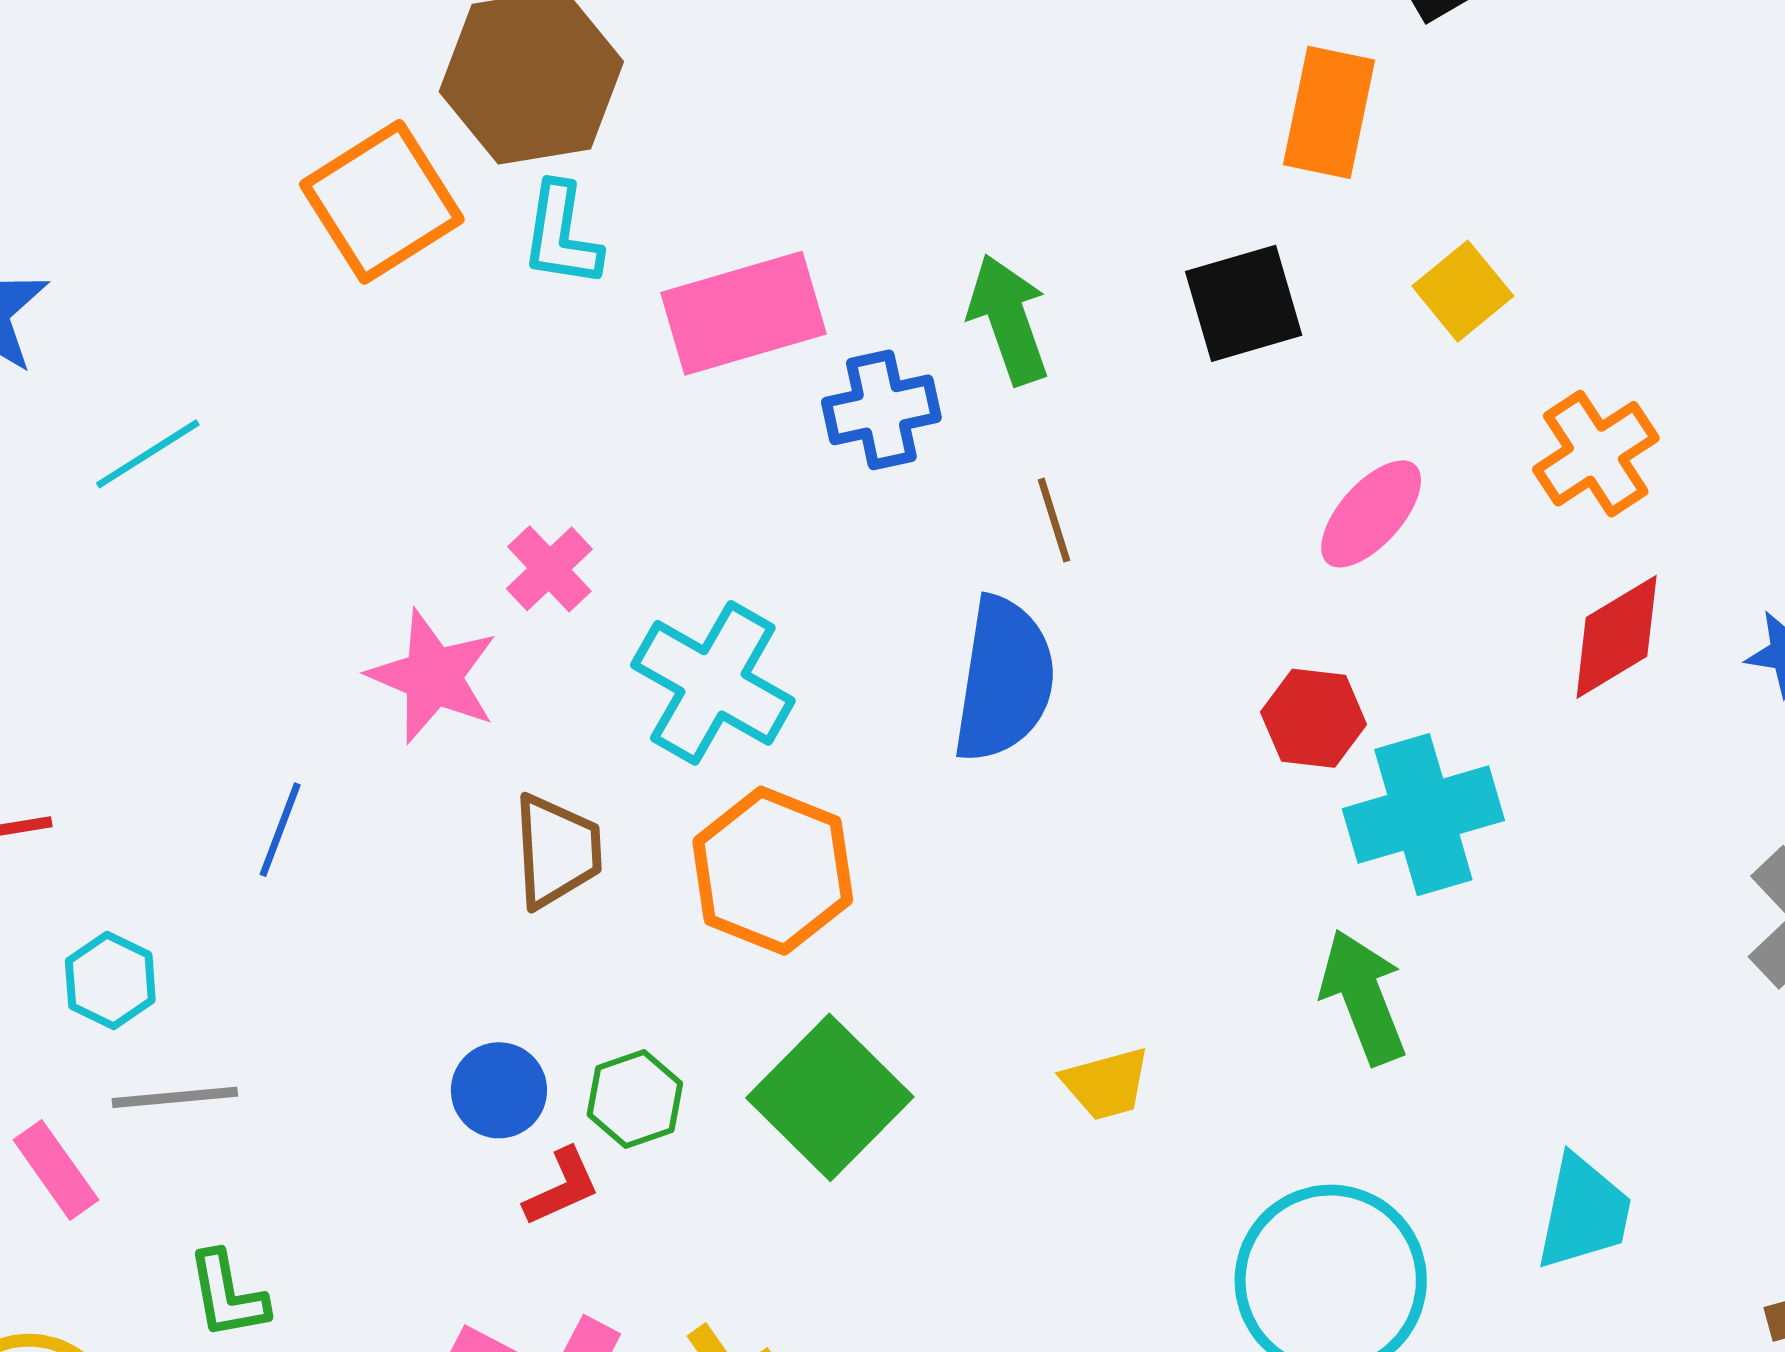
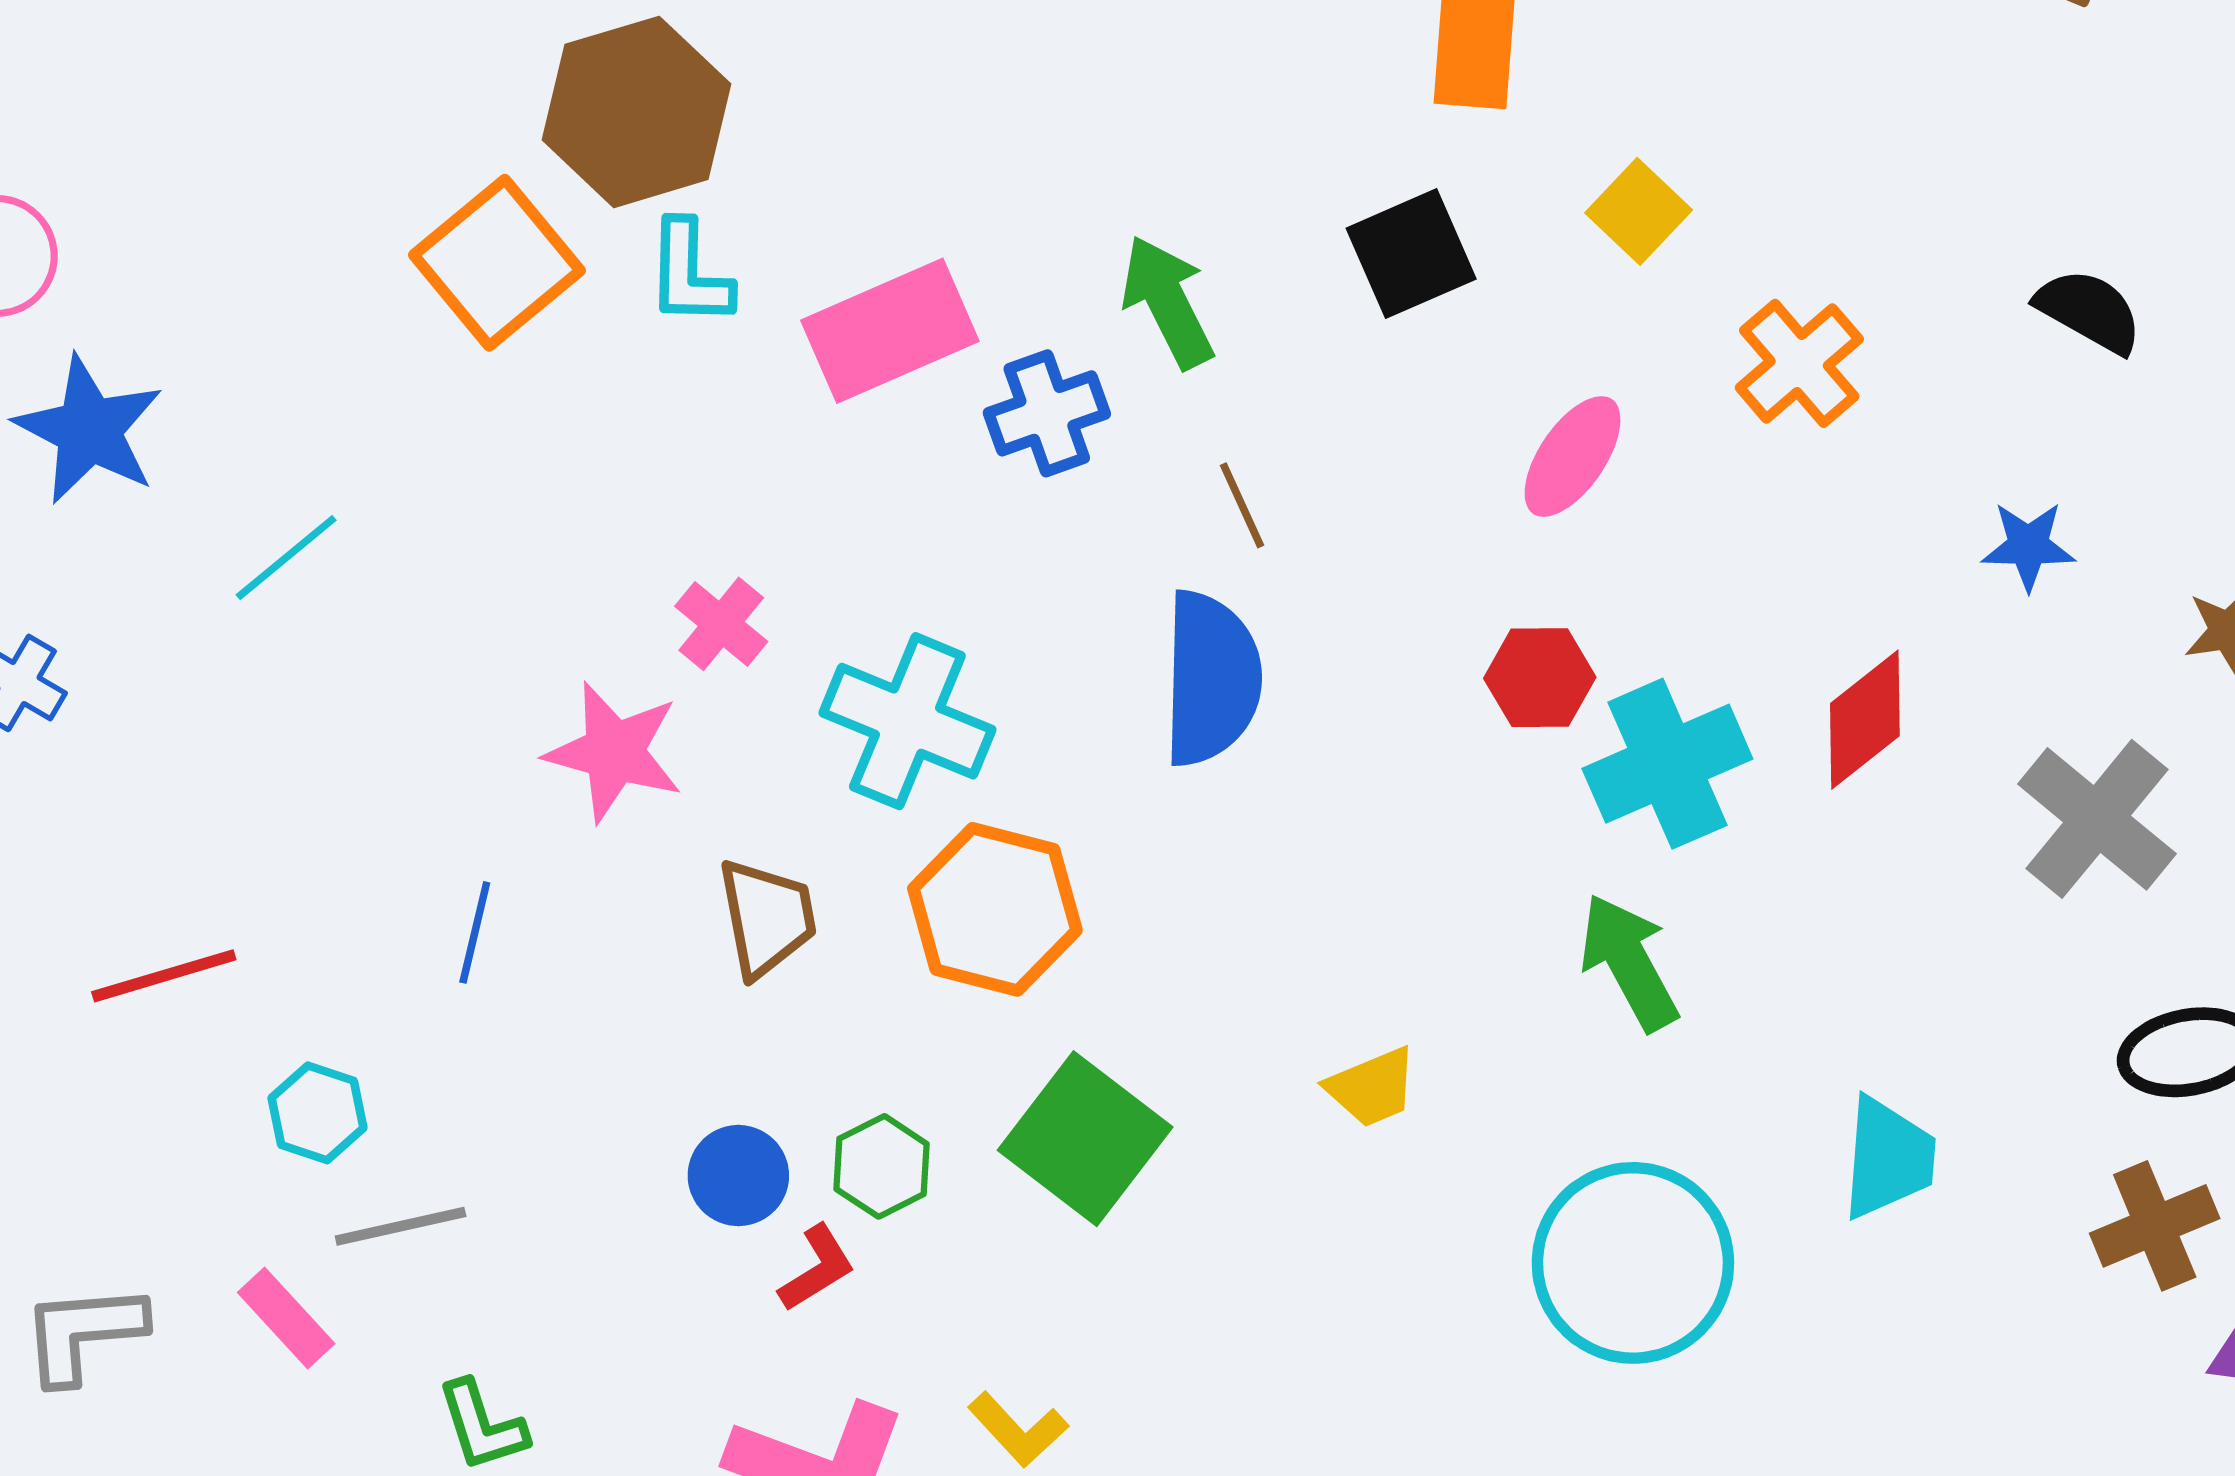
red diamond: (1617, 637) -> (1865, 720), moved

